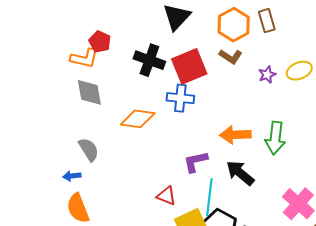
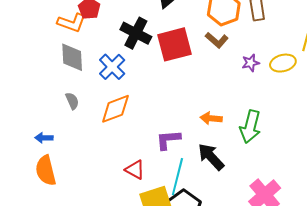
blue cross: (180, 98) -> (112, 67), moved, turned 32
orange diamond: (138, 119) -> (115, 109), moved, turned -36
orange arrow: (235, 135) -> (211, 118), size x0.7
gray semicircle: (89, 149) -> (72, 101), moved, size x0.7

